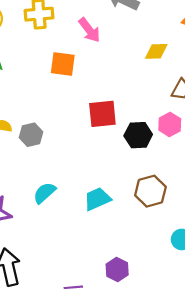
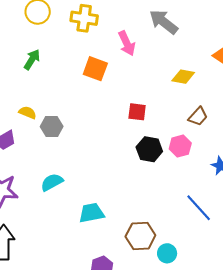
red square: (102, 114) -> (137, 112), moved, size x0.7
brown hexagon: (150, 191) -> (140, 236), moved
cyan trapezoid: (97, 199) -> (91, 213), moved

